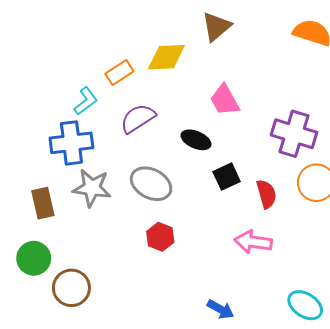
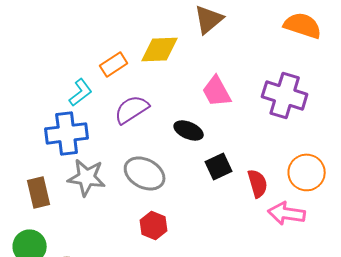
purple cross: (294, 134) -> (285, 95), moved
pink arrow: (253, 242) -> (287, 213), moved

